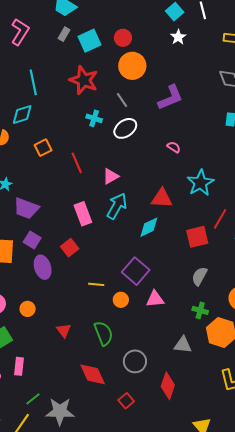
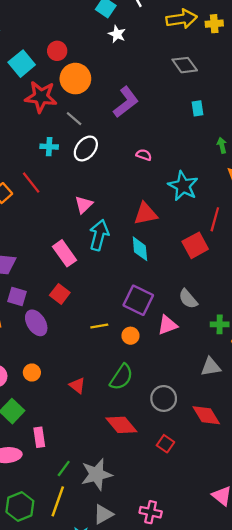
red star: (84, 80) -> (41, 97), moved
red line: (77, 163) -> (31, 183), moved
cyan diamond: (149, 227) -> (140, 249), turned -55
gray semicircle: (199, 276) -> (188, 299), moved, turned -54
green semicircle: (104, 333) -> (121, 377), turned 70
red diamond: (168, 386) -> (206, 415), turned -36

